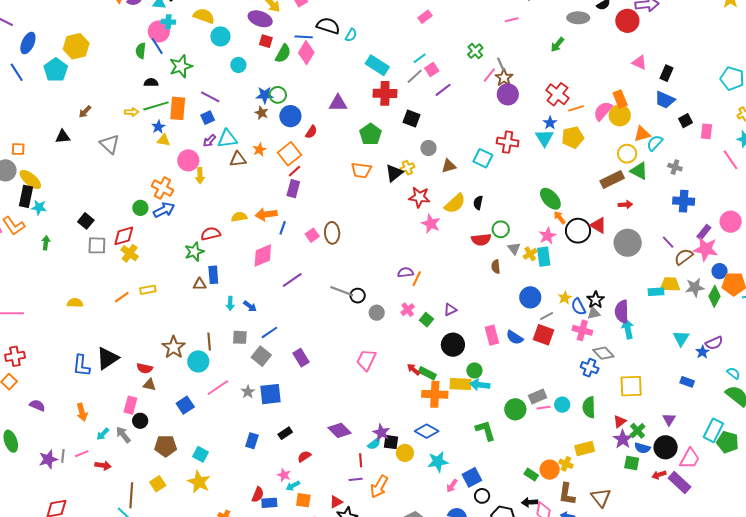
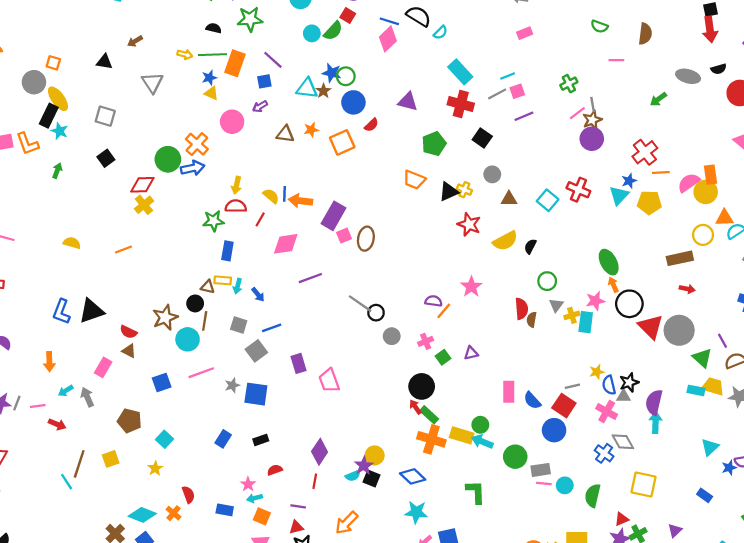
green semicircle: (283, 53) -> (333, 31), moved
cyan triangle: (227, 139) -> (307, 88), moved
yellow cross: (407, 168) -> (464, 190), turned 32
red line: (294, 171) -> (260, 219), moved, turned -32
green triangle: (639, 171) -> (702, 358), moved
yellow arrow: (200, 176) -> (237, 185), moved
purple rectangle: (293, 189) -> (334, 216), moved, size x1.4
green circle: (140, 208) -> (168, 159), size x1.5
yellow semicircle: (239, 217) -> (271, 196), turned 35
pink star: (431, 224) -> (471, 287), moved
red triangle: (598, 225) -> (651, 327), moved, size x1.4
blue line: (283, 228) -> (284, 194), moved, turned -32
red semicircle: (481, 240) -> (521, 309), moved, turned -102
gray square: (97, 245) -> (105, 116), moved
brown triangle: (200, 284) -> (208, 287), moved
yellow rectangle: (148, 290) -> (223, 280), moved
blue circle: (530, 297) -> (554, 430), moved
black circle: (453, 345) -> (422, 386), moved
pink trapezoid: (366, 360) -> (329, 381), moved, turned -60
green circle: (515, 409) -> (515, 457), moved
black circle: (140, 421) -> (195, 303), moved
purple diamond: (339, 430) -> (320, 452), turned 65
yellow circle: (405, 453) -> (375, 455), moved
red line: (361, 460) -> (315, 481), moved
purple line: (356, 479) -> (298, 506), moved
yellow star: (199, 482) -> (155, 468), size x0.6
red semicircle: (258, 495) -> (188, 495), moved, turned -56

